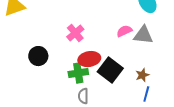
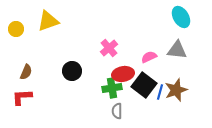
pink semicircle: (124, 31) -> (149, 57), moved
brown star: (142, 75) -> (176, 90), size x1.6
blue line: (146, 94) -> (160, 92), moved

